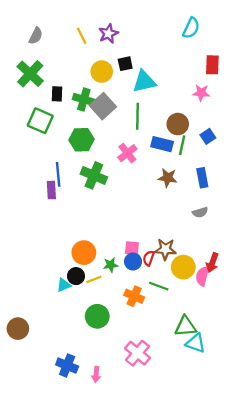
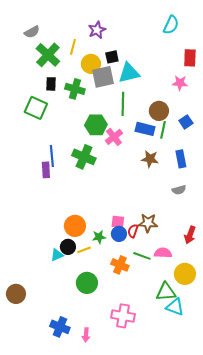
gray semicircle: (36, 36) -> (32, 32), turned 35
yellow line: (82, 36) -> (73, 47), moved, turned 42
green cross: (30, 74) -> (48, 55), moved
gray square: (103, 106) -> (103, 77), moved, turned 30
green hexagon: (82, 140) -> (96, 125), moved
yellow circle: (183, 267) -> (185, 274), moved
pink semicircle: (202, 276) -> (163, 253), moved, turned 78
pink cross: (137, 353) -> (123, 316), turned -30

